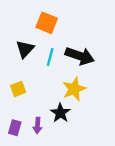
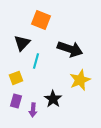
cyan line: (50, 57) -> (36, 61), moved
yellow star: (74, 89) -> (80, 80), moved
purple rectangle: (15, 128) -> (16, 101), moved

